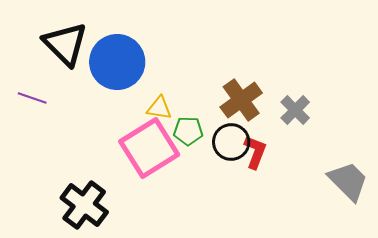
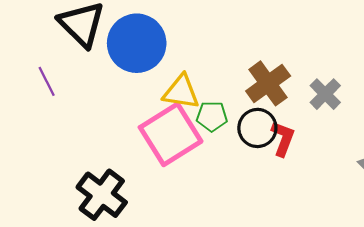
purple line: (32, 98) -> (47, 81), turned 44
yellow triangle: (159, 108) -> (181, 92), size x1.4

